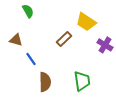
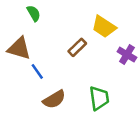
brown triangle: (16, 40) -> (19, 48), size x1.5
brown semicircle: (45, 82) -> (54, 99), turned 60

